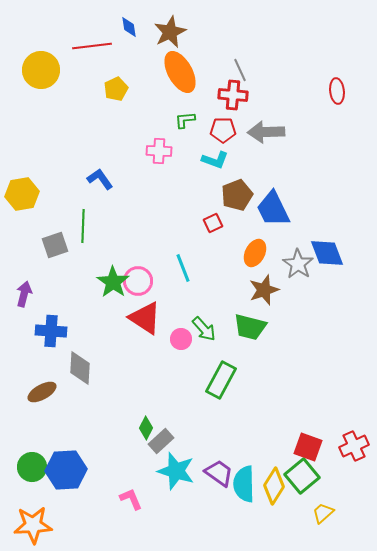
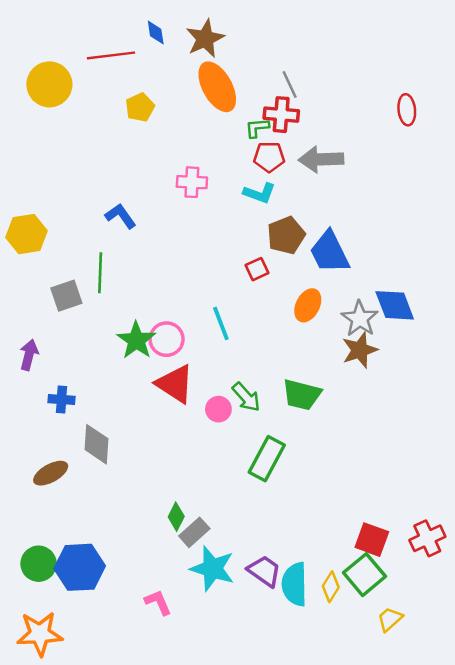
green L-shape: (185, 120) -> (257, 128), moved
brown star: (264, 290) -> (360, 350), moved
blue cross: (51, 331) -> (61, 400), size x0.7
yellow diamond: (274, 486) -> (331, 587), size x0.7

